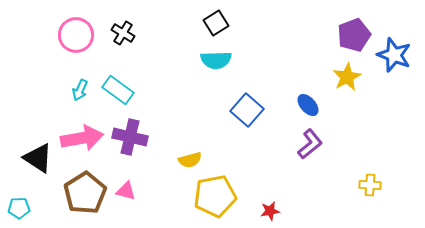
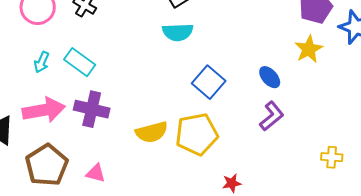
yellow semicircle: (190, 160) -> (152, 132), size x1.4
pink triangle: (126, 191) -> (96, 173), moved
yellow pentagon: (215, 196) -> (197, 134), moved

